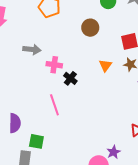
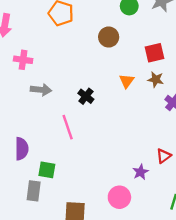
gray arrow: (32, 49) -> (41, 90), moved
pink cross: (54, 65) -> (23, 60), moved
purple star: (114, 152) -> (141, 172), moved

